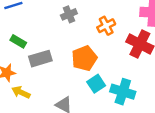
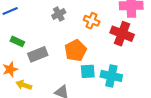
orange cross: (106, 26) -> (92, 21), turned -35
cyan square: (96, 84) -> (88, 71), turned 35

